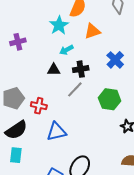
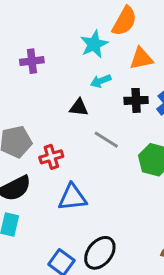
black cross: (81, 69) -> (136, 100), moved
gray line: (75, 89) -> (106, 140), turned 72
red cross: (39, 106) -> (51, 157), turned -35

